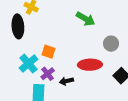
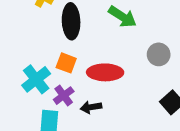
black ellipse: (18, 26) -> (71, 21), moved
red ellipse: (90, 65) -> (105, 72), moved

